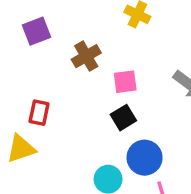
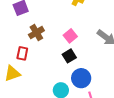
brown cross: (86, 56) -> (36, 33), moved
pink square: (125, 82) -> (70, 36), turned -32

